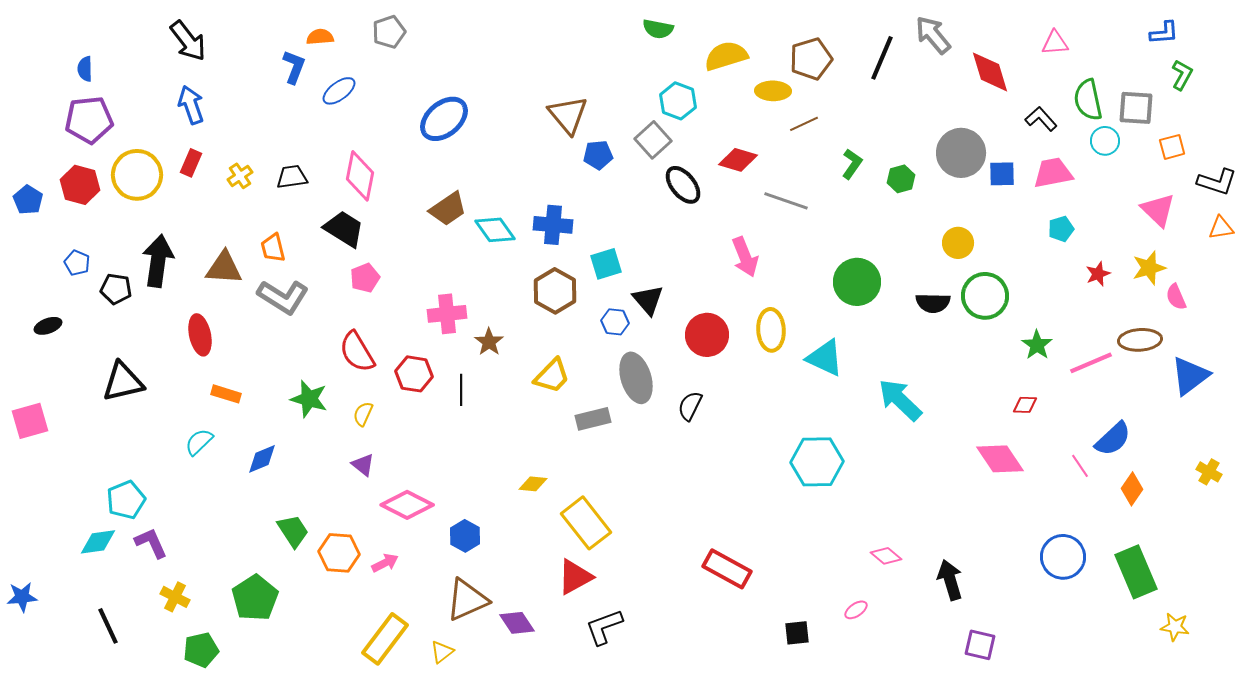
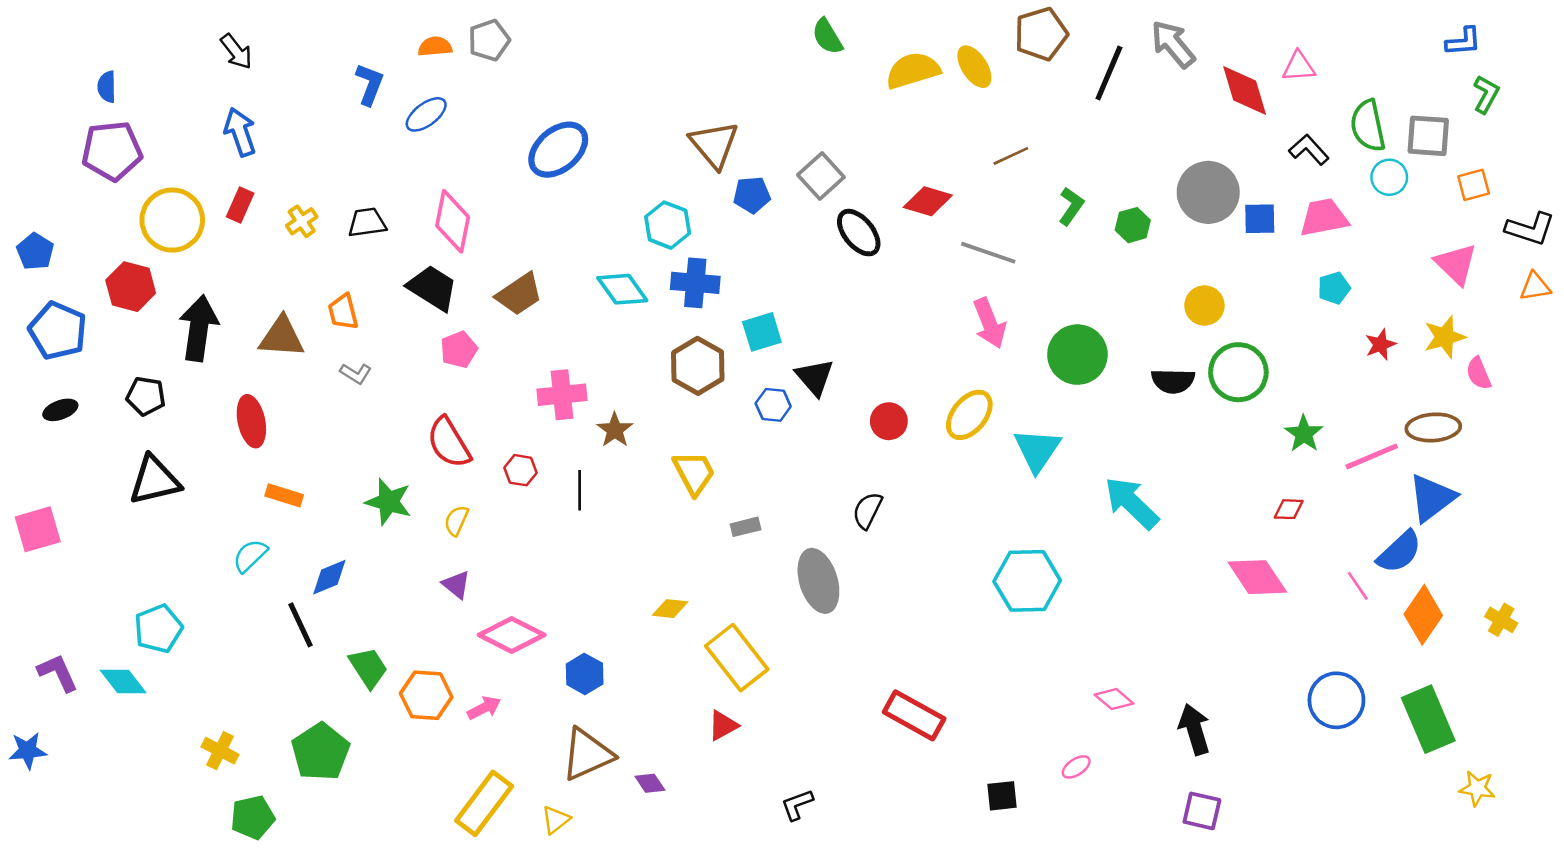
green semicircle: (658, 29) -> (827, 36), turned 48
orange semicircle: (320, 37) -> (435, 47), moved
black arrow: (188, 41) -> (236, 52), size x0.7
pink triangle: (1055, 43) -> (1299, 67), moved
brown pentagon: (811, 59) -> (1041, 34), moved
yellow ellipse: (773, 91) -> (974, 67), moved, turned 56
cyan hexagon: (678, 101) -> (668, 225), moved
red hexagon: (80, 185) -> (131, 287), moved
brown trapezoid: (448, 209) -> (519, 294), moved
pink arrow: (745, 257) -> (989, 323), moved
blue pentagon: (77, 263) -> (58, 331), moved, size x1.8
black pentagon: (116, 289) -> (146, 396), moved
gray L-shape: (283, 297) -> (356, 373), size x0.5
yellow ellipse: (771, 330) -> (969, 415), turned 42
red circle: (707, 335) -> (889, 421), size x0.7
cyan triangle: (825, 358) -> (1037, 450), turned 39
red hexagon: (414, 374) -> (520, 470), size x0.7
yellow trapezoid: (552, 376) -> (694, 473), turned -72
blue triangle: (1190, 376) -> (1432, 498), moved
gray ellipse: (636, 378) -> (818, 581), moved
gray rectangle: (593, 419) -> (746, 527), size x0.7
yellow cross: (1209, 472) -> (1501, 620), moved
orange diamond: (1132, 489) -> (1423, 615), size x1.4
cyan diamond: (98, 542) -> (123, 681), turned 60
purple L-shape: (151, 543) -> (58, 673), moved
red triangle: (575, 577) -> (723, 725), size x0.7
purple diamond: (517, 623) -> (650, 783), size x0.7
black line: (108, 626) -> (300, 625), moved
black L-shape: (604, 627) -> (797, 805), moved, size x0.7
purple square: (980, 645) -> (1202, 811), moved

